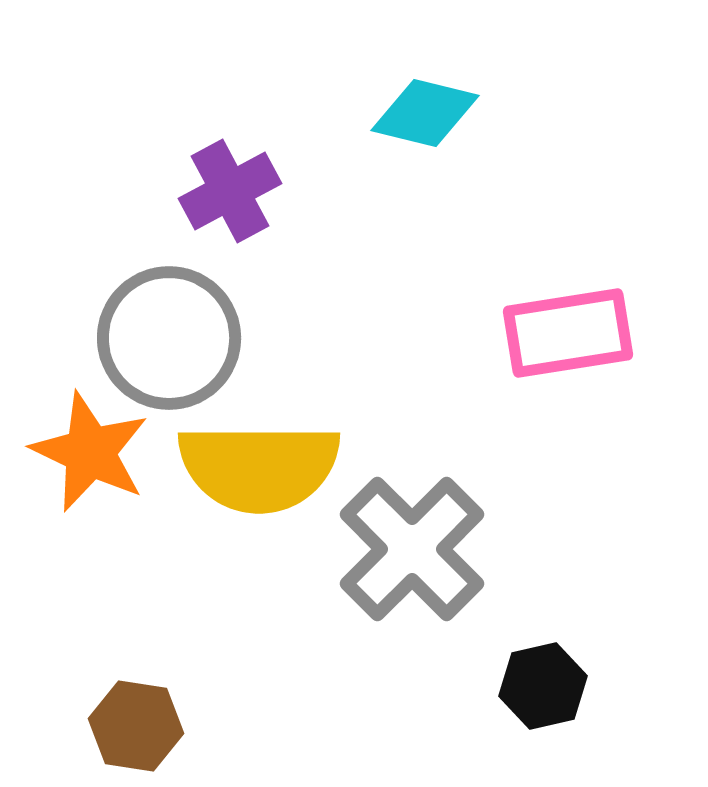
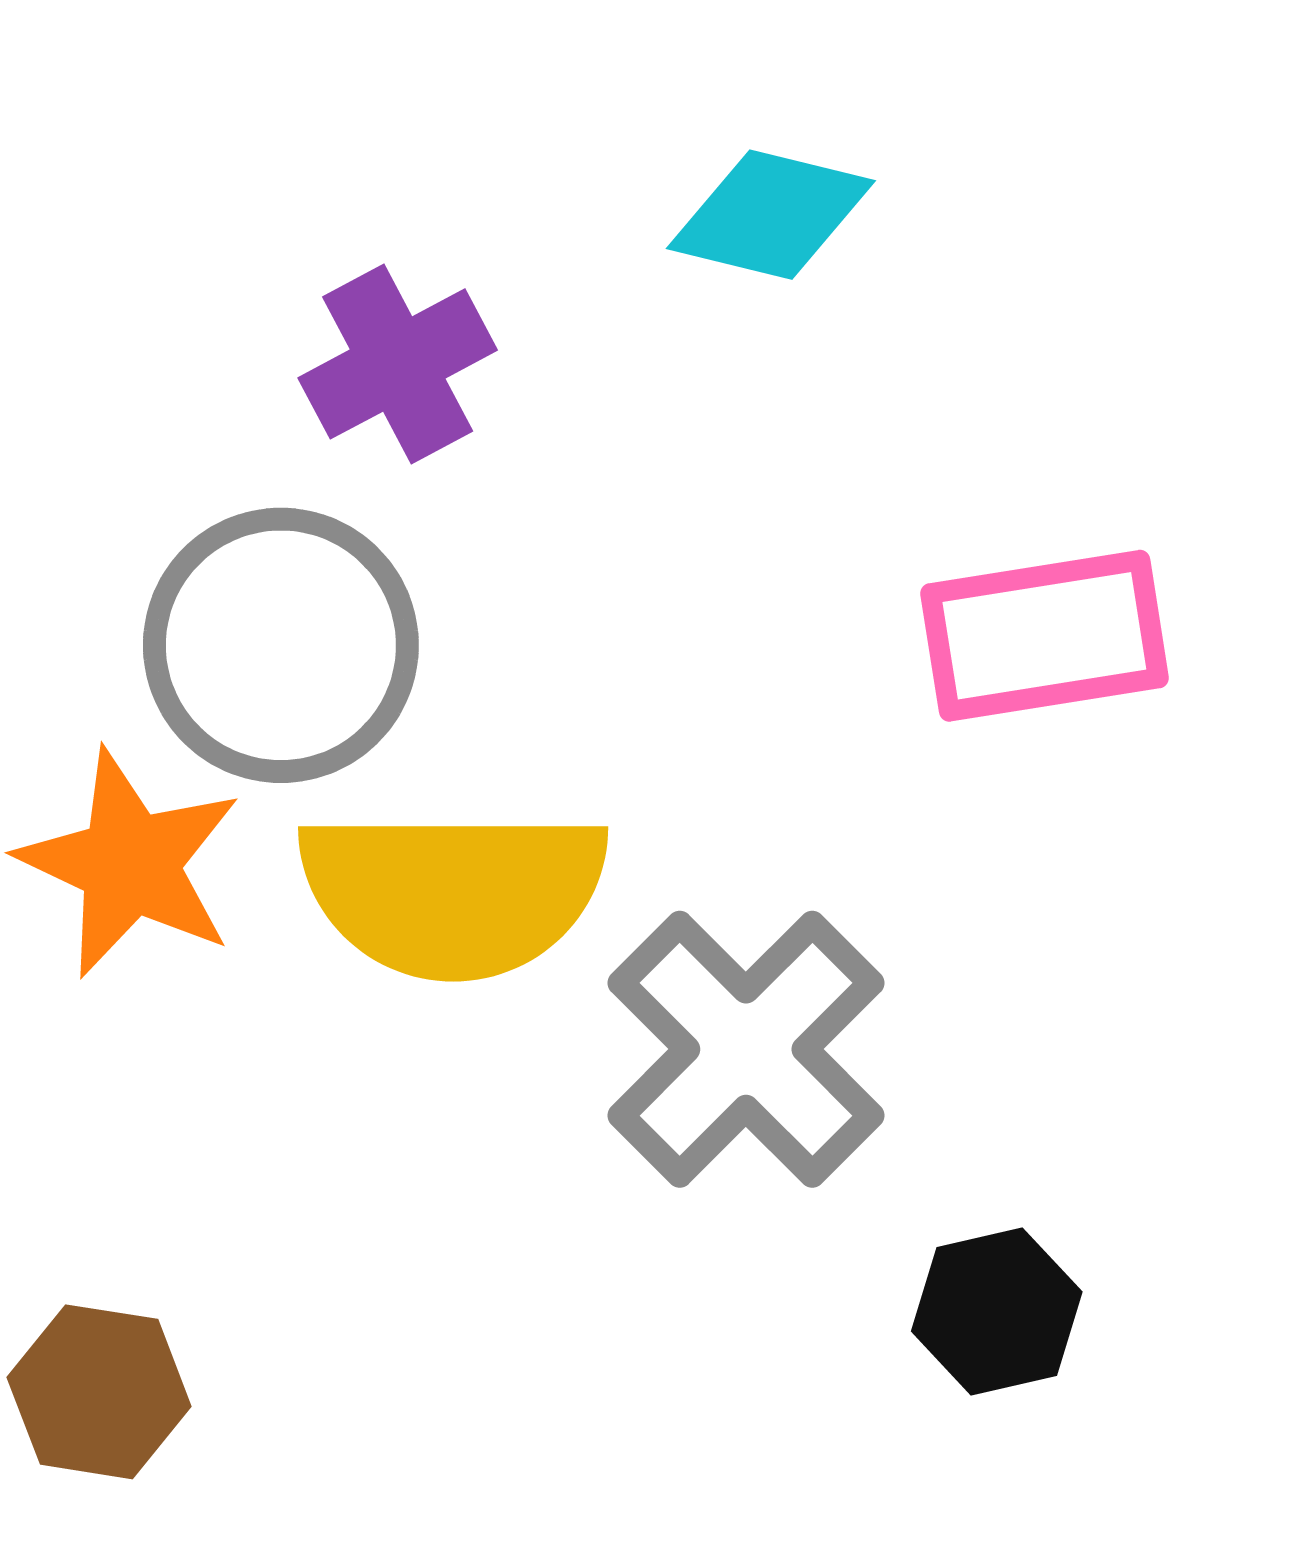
brown hexagon: (136, 726) -> (99, 1392), moved

